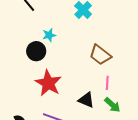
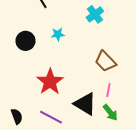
black circle: (36, 51) -> (26, 41), moved
black triangle: (86, 100) -> (85, 104), size x1.4

